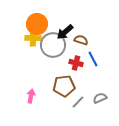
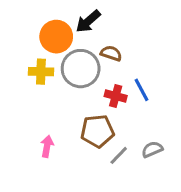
black arrow: (65, 32) -> (88, 21), moved
yellow cross: (33, 38) -> (41, 72), moved
brown semicircle: (81, 40) -> (111, 53), moved

